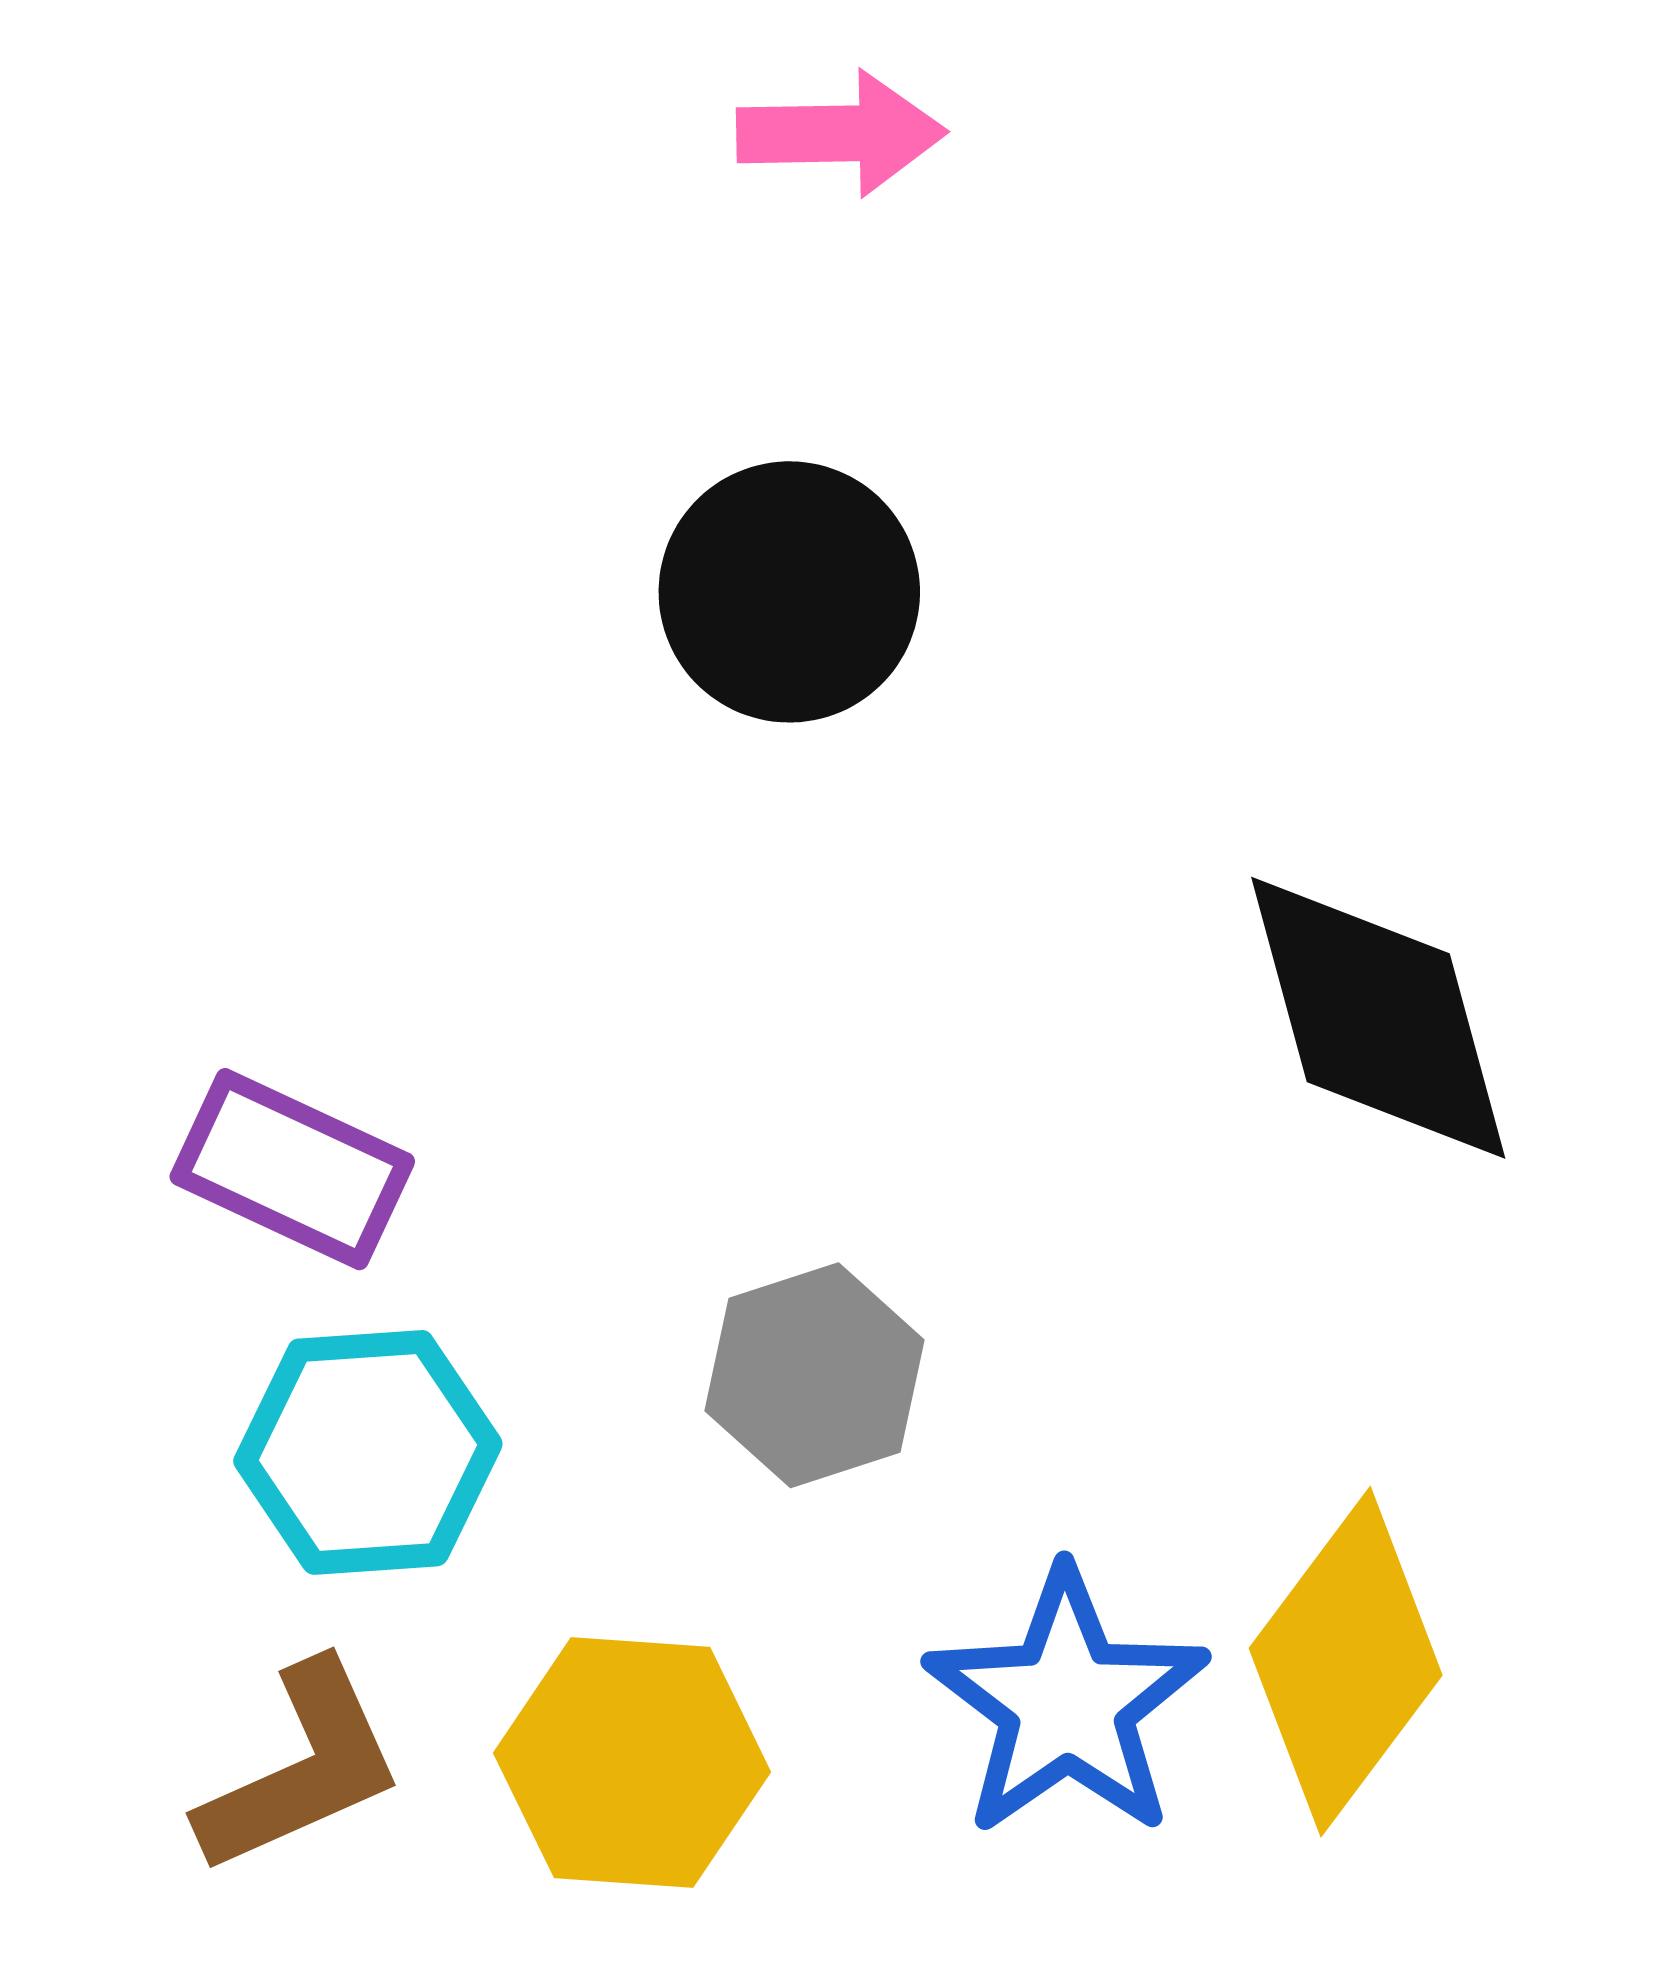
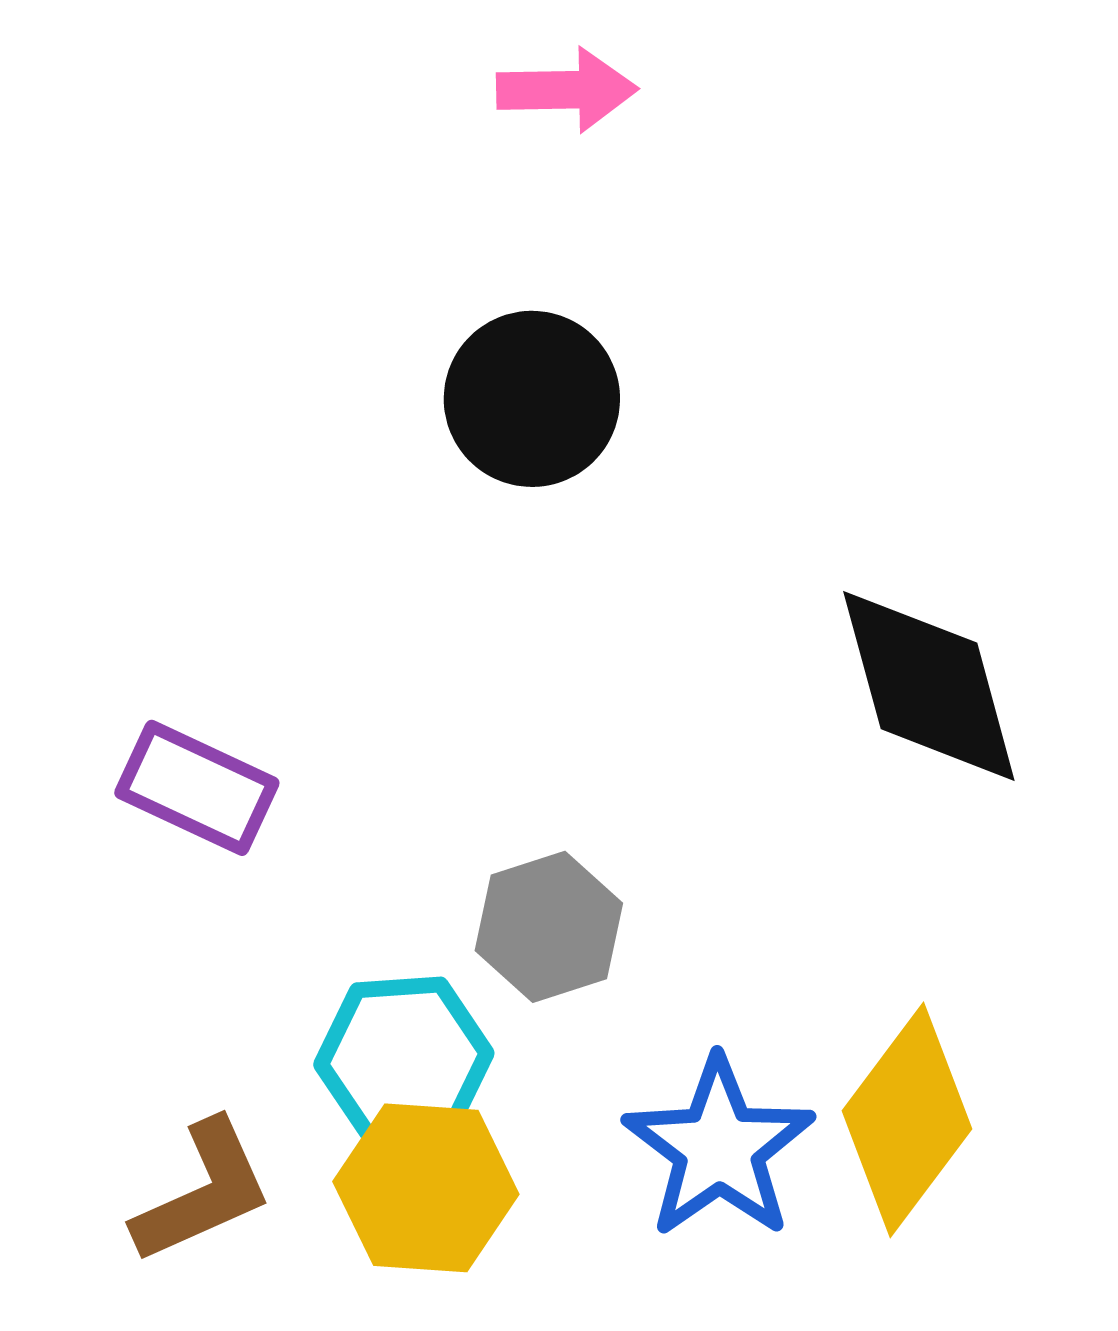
cyan hexagon: (368, 1452) -> (404, 1059), moved

